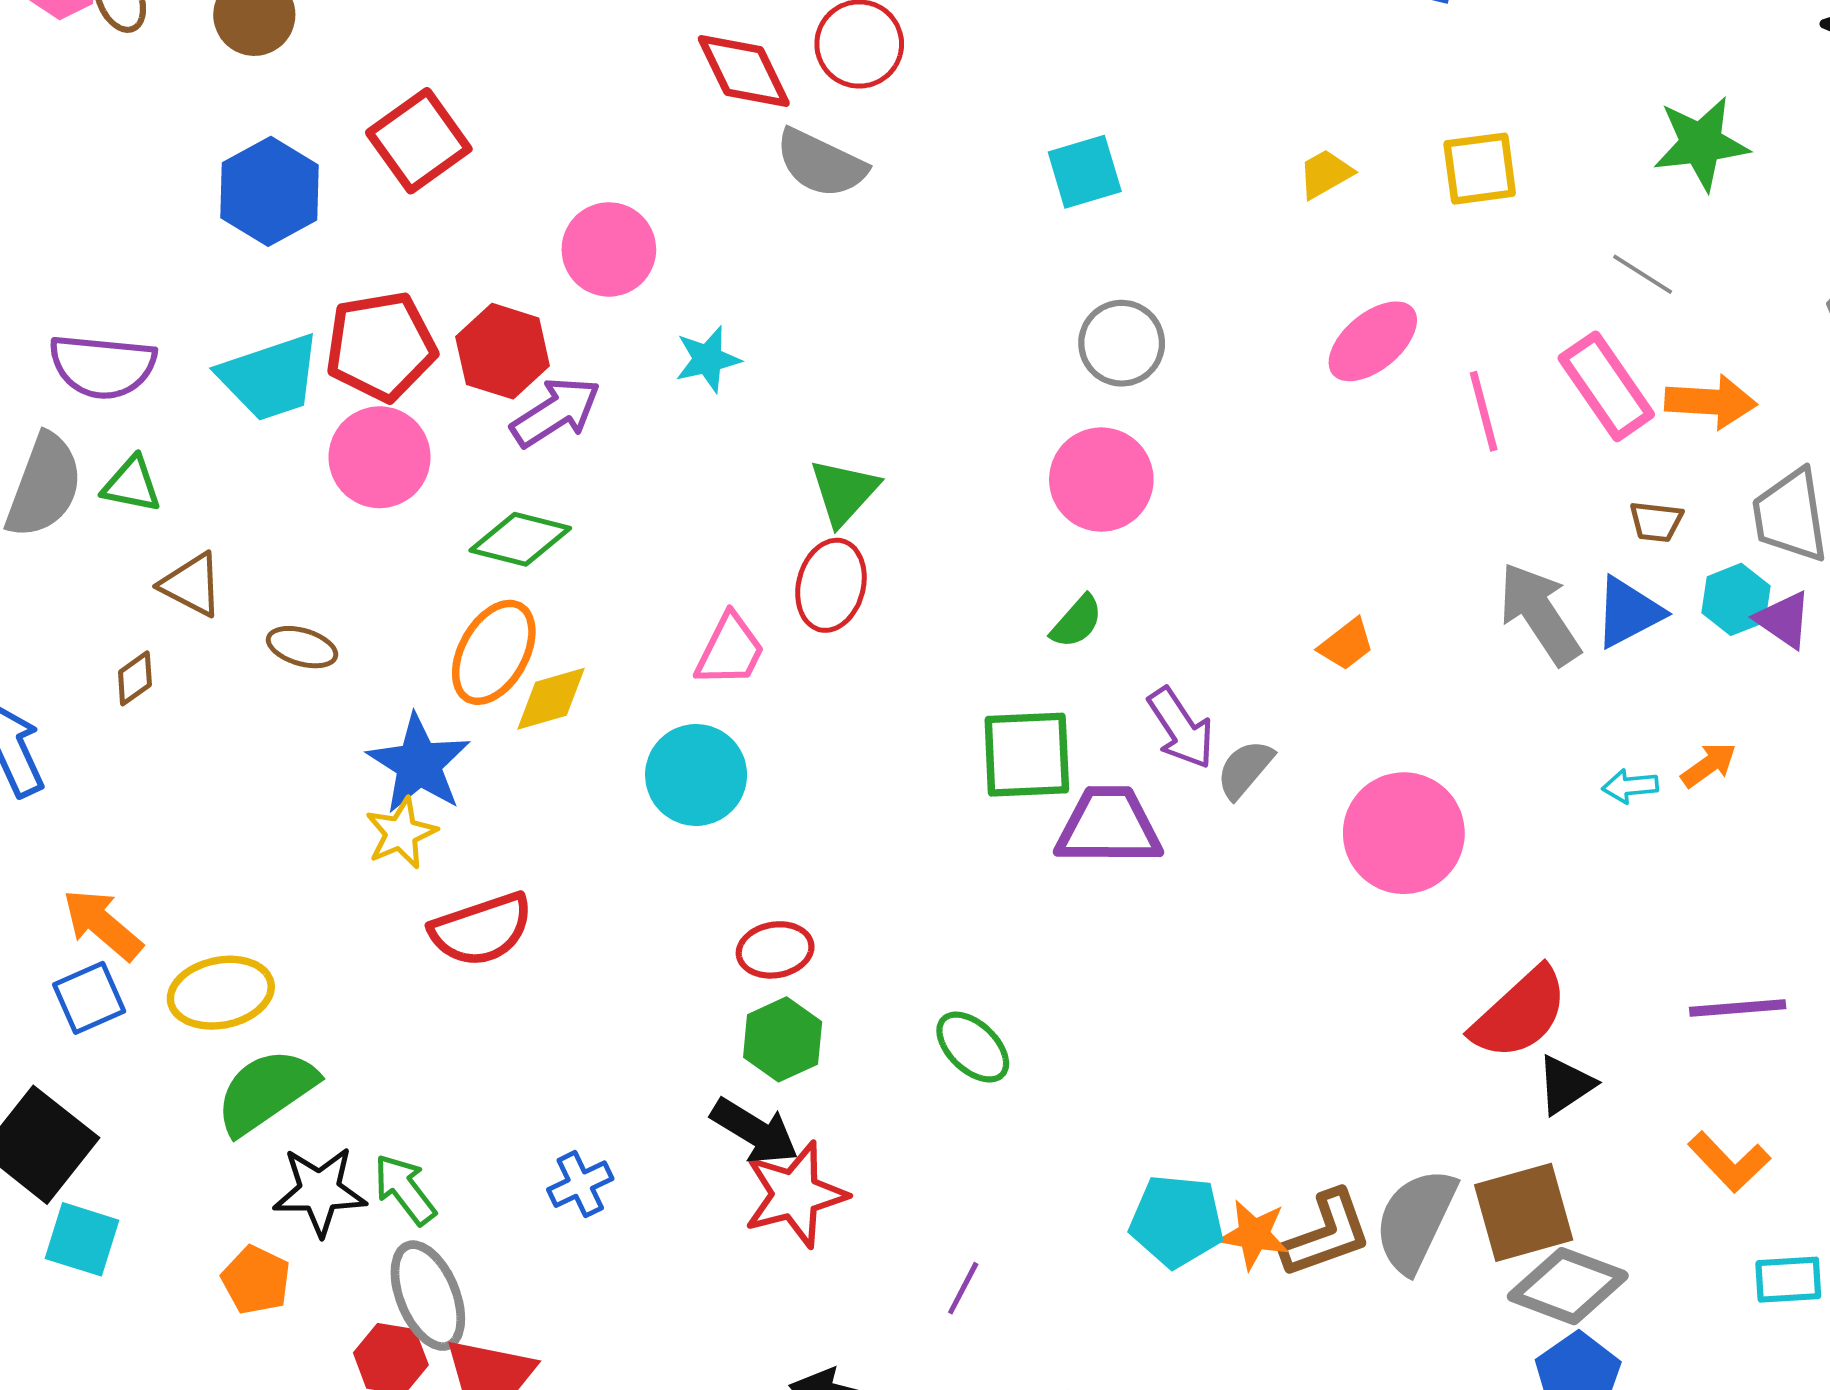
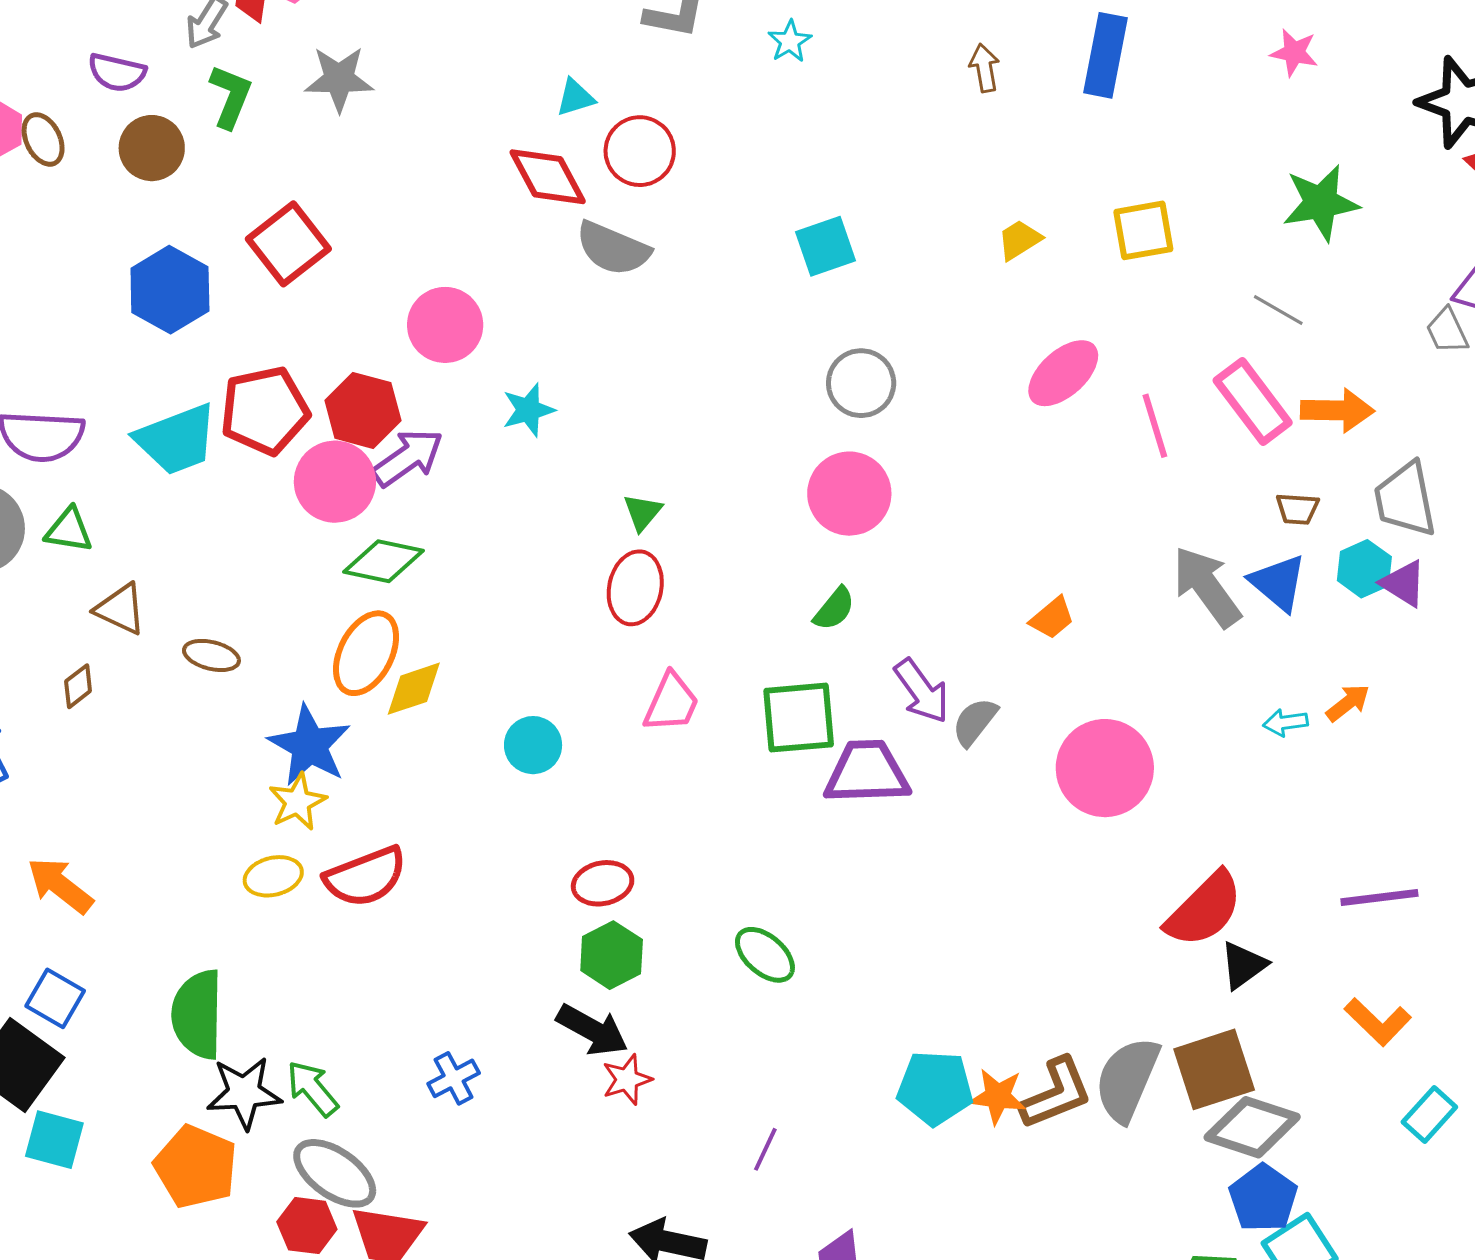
pink circle: (380, 457) -> (335, 482), moved
green triangle: (844, 492) -> (643, 512), size x0.7
blue triangle: (1628, 612) -> (1278, 583), turned -50
pink trapezoid: (730, 650) -> (671, 703), moved
cyan circle: (696, 775) -> (533, 745), size x0.7
yellow ellipse: (221, 993) -> (273, 876), moved, size x0.7
blue square: (89, 998) -> (55, 998), moved, turned -34
green semicircle: (266, 1091) -> (197, 1014), turned -52
red star: (795, 1194) -> (627, 1079), size x0.6
orange pentagon: (256, 1280) -> (196, 1167), size x1.5
cyan rectangle: (1788, 1280) -> (1429, 1115), turned -42
gray ellipse: (428, 1296) -> (335, 1173), turned -30

